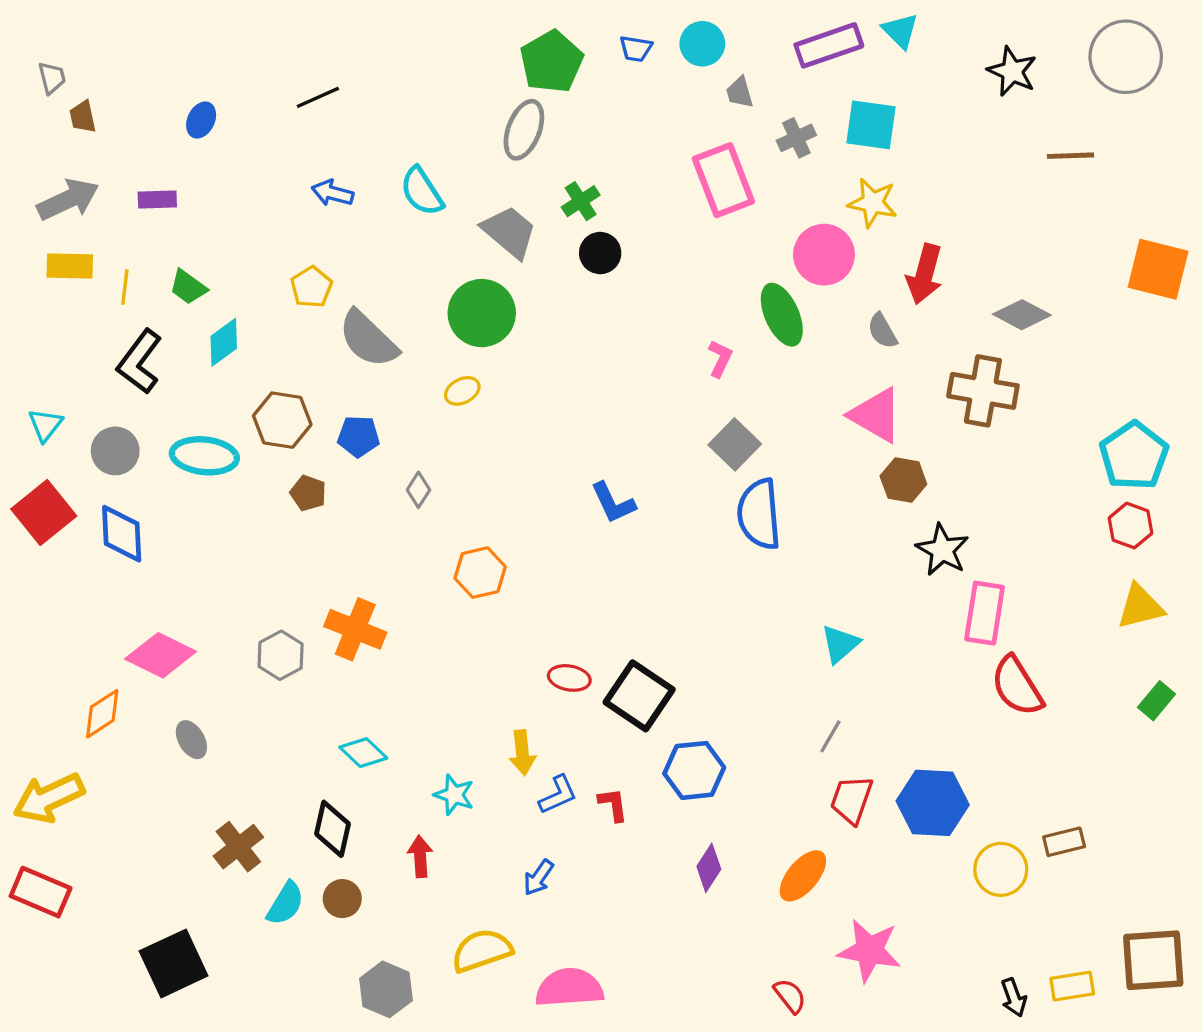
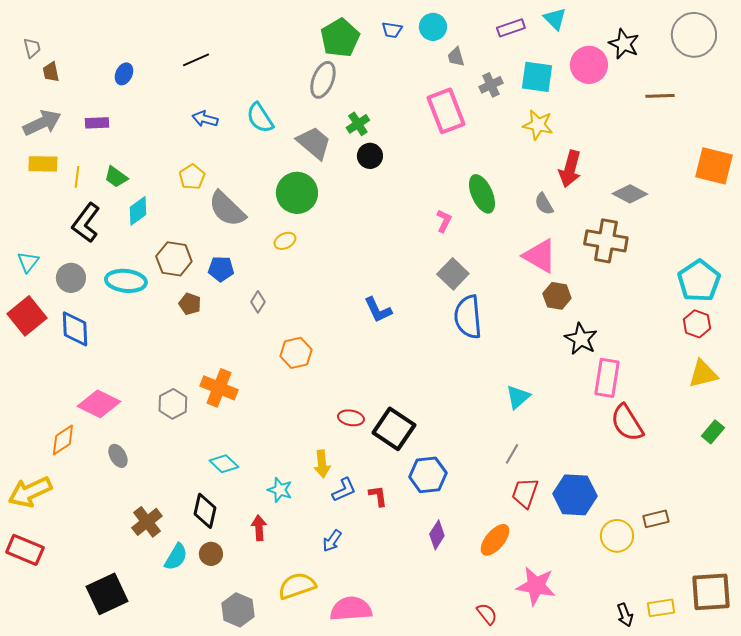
purple rectangle: (829, 45) -> (511, 28), size x0.7
pink circle: (824, 255) -> (589, 65), moved

